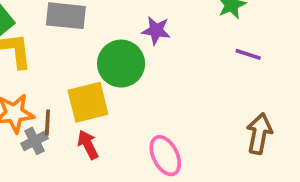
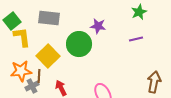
purple line: (248, 54) -> (136, 39), moved, turned -32
yellow square: (88, 102) -> (48, 56), moved, turned -30

